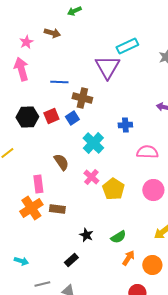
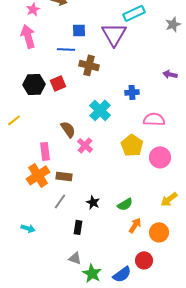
blue square: (72, 118) -> (79, 30), moved, turned 32
pink cross: (91, 177) -> (85, 145), moved
yellow pentagon: (113, 189) -> (132, 145), moved
black rectangle: (71, 260) -> (78, 227), turned -40
gray line: (42, 284) -> (60, 201), moved, turned -42

